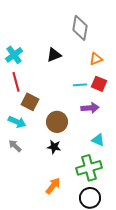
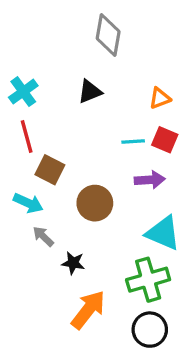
gray diamond: (80, 28) -> (108, 35), moved
cyan triangle: (98, 140) -> (163, 233), size x1.6
gray arrow: (15, 146) -> (43, 236), moved
black star: (54, 147) -> (73, 263), moved
orange arrow: (53, 186) -> (88, 310), size x1.4

